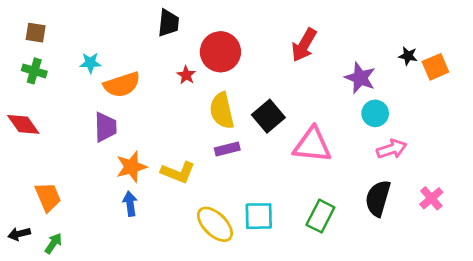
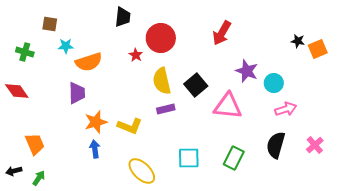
brown square: (36, 33) -> (50, 24), moved
purple star: (360, 78) -> (247, 71), moved
yellow ellipse: (215, 224) -> (142, 171), moved

